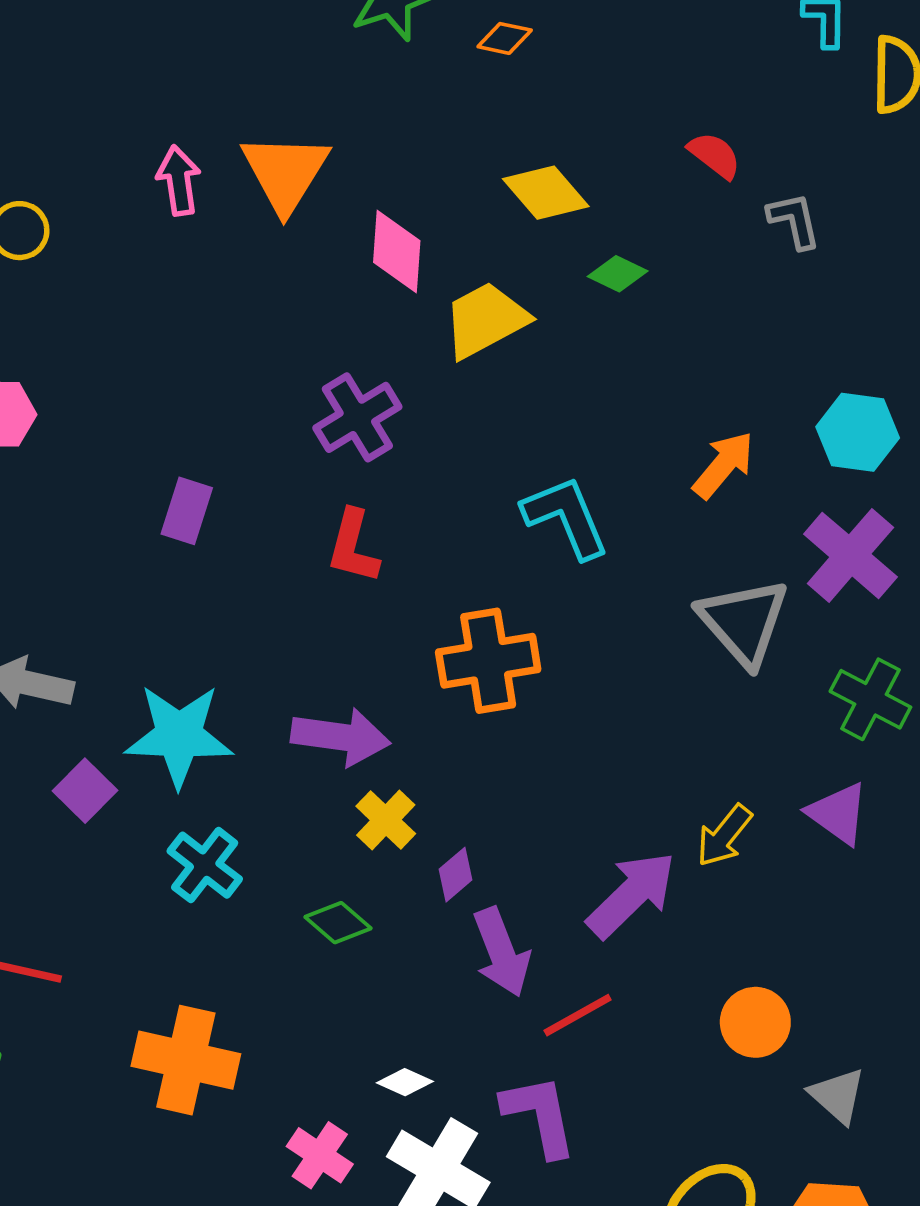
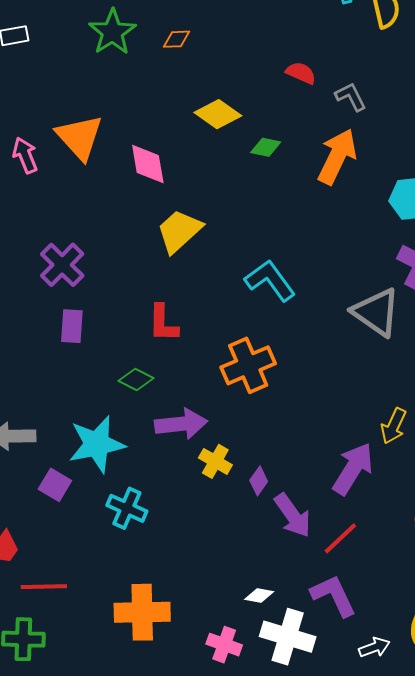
yellow trapezoid: (485, 320) -> (179, 231), moved
purple cross: (357, 417) -> (62, 265), moved
orange arrow: (723, 465) -> (337, 157), moved, size x1.4
green diamond: (338, 923) -> (136, 380), moved

